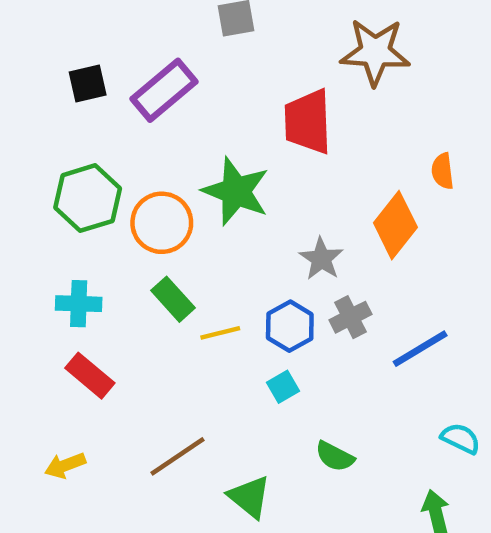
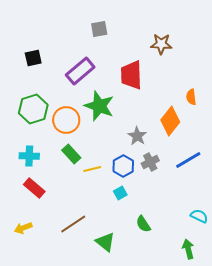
brown star: (375, 52) -> (161, 44), size x0.7
purple rectangle: (164, 90) -> (80, 71), moved
blue line: (420, 349) -> (188, 160), moved
green semicircle: (335, 456) -> (143, 224), turned 30

